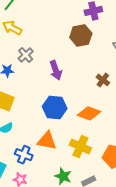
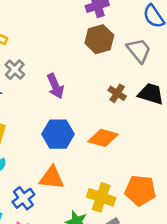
brown hexagon: (81, 35) -> (99, 39), moved
yellow cross: (80, 146) -> (101, 197), moved
blue cross: (24, 155) -> (23, 198), turned 36

